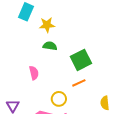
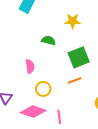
yellow star: (47, 25) -> (73, 21), moved
yellow circle: (59, 99) -> (43, 89), moved

